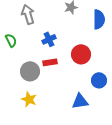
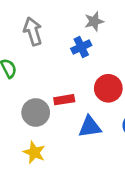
blue cross: (49, 39) -> (81, 47), moved
blue triangle: (80, 101) -> (90, 127), moved

